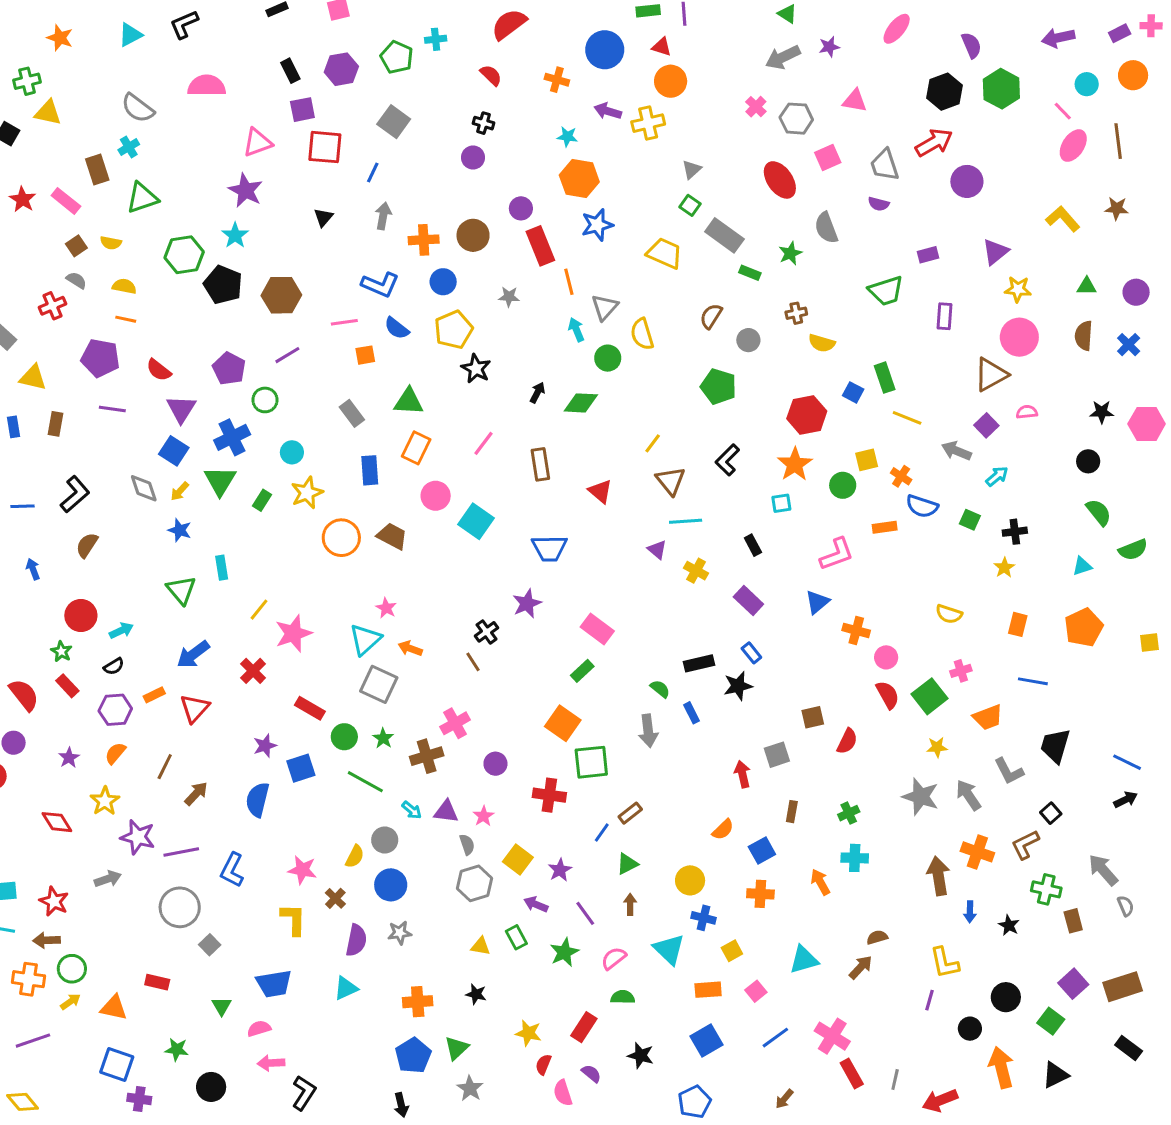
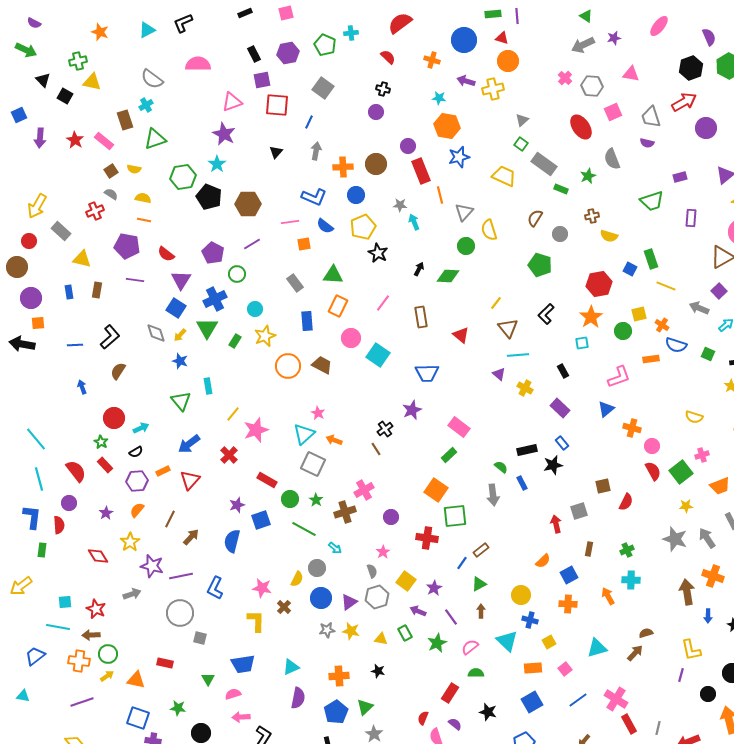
cyan arrow: (576, 330) -> (414, 222), moved
purple triangle: (446, 812) -> (349, 602), moved, turned -42
purple semicircle: (356, 940) -> (298, 698), moved
gray square: (210, 945) -> (200, 638), turned -32
yellow star: (528, 1033) -> (351, 631), moved

